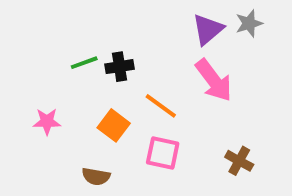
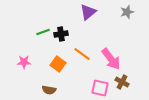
purple triangle: (208, 29) -> (88, 12), moved
pink arrow: (214, 80) -> (111, 59), moved
pink square: (163, 153) -> (100, 88), moved

